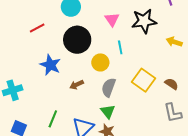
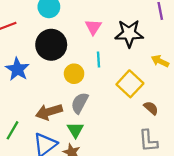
yellow square: (144, 80) -> (130, 84), moved
brown arrow: (77, 85) -> (49, 112), moved, size x1.6

